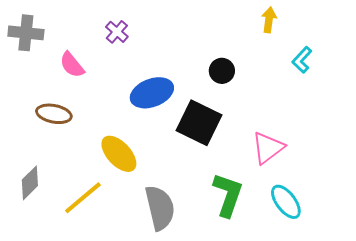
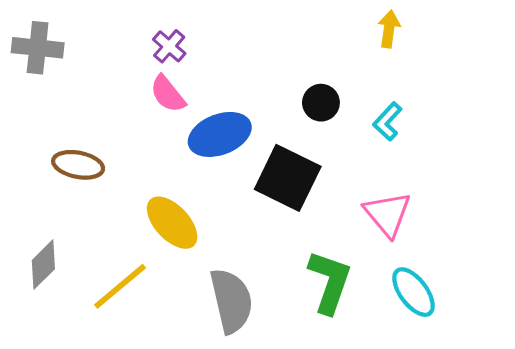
cyan L-shape: (302, 60) -> (387, 121), moved
pink semicircle: (72, 65) -> (168, 94), moved
pink triangle: (268, 148) -> (387, 214), turned -33

